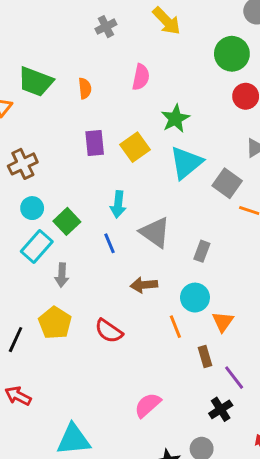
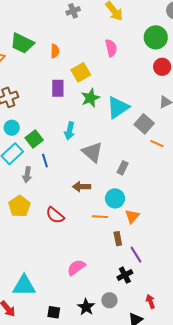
pink semicircle: (141, 77) -> (111, 48), moved, turned -30
green star: (175, 119) -> (90, 98), moved
yellow square: (135, 147) -> (81, 72), moved
blue line: (109, 243) -> (45, 161), moved
orange line: (175, 327) -> (100, 217), turned -70

